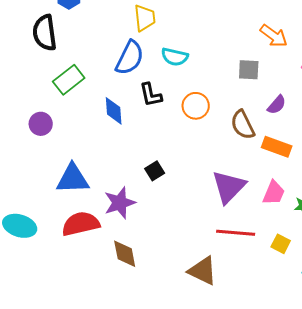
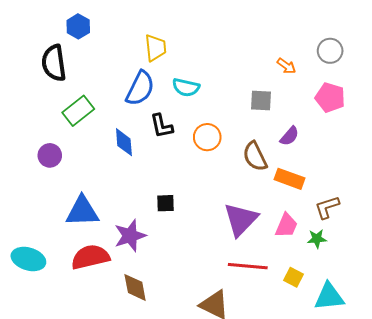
orange arrow: (274, 36) -> (286, 66), size x0.7
black square: (155, 171) -> (166, 203), turned 30

